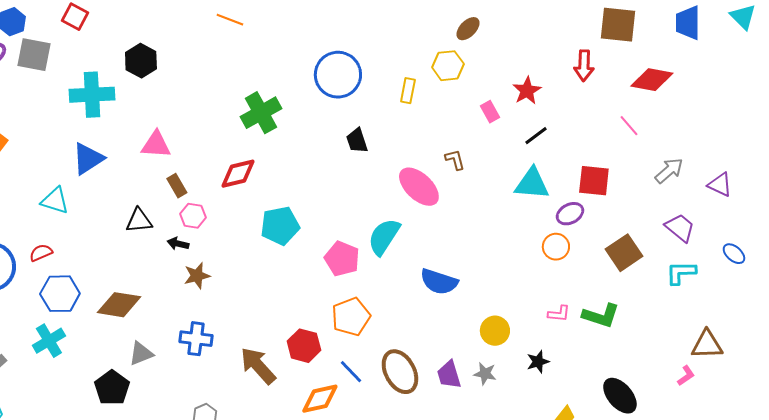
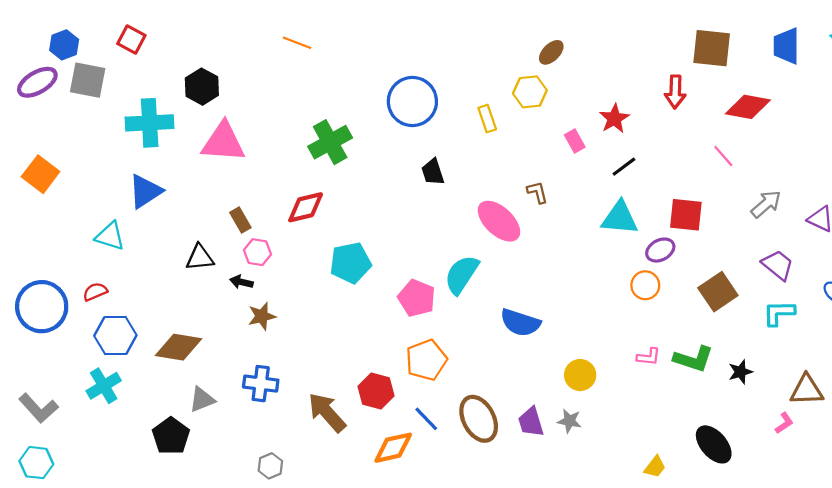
yellow rectangle: (408, 91) -> (487, 119), turned -30
pink triangle: (156, 145) -> (223, 142), moved, size x1.4
black star: (538, 362) -> (740, 372), moved

